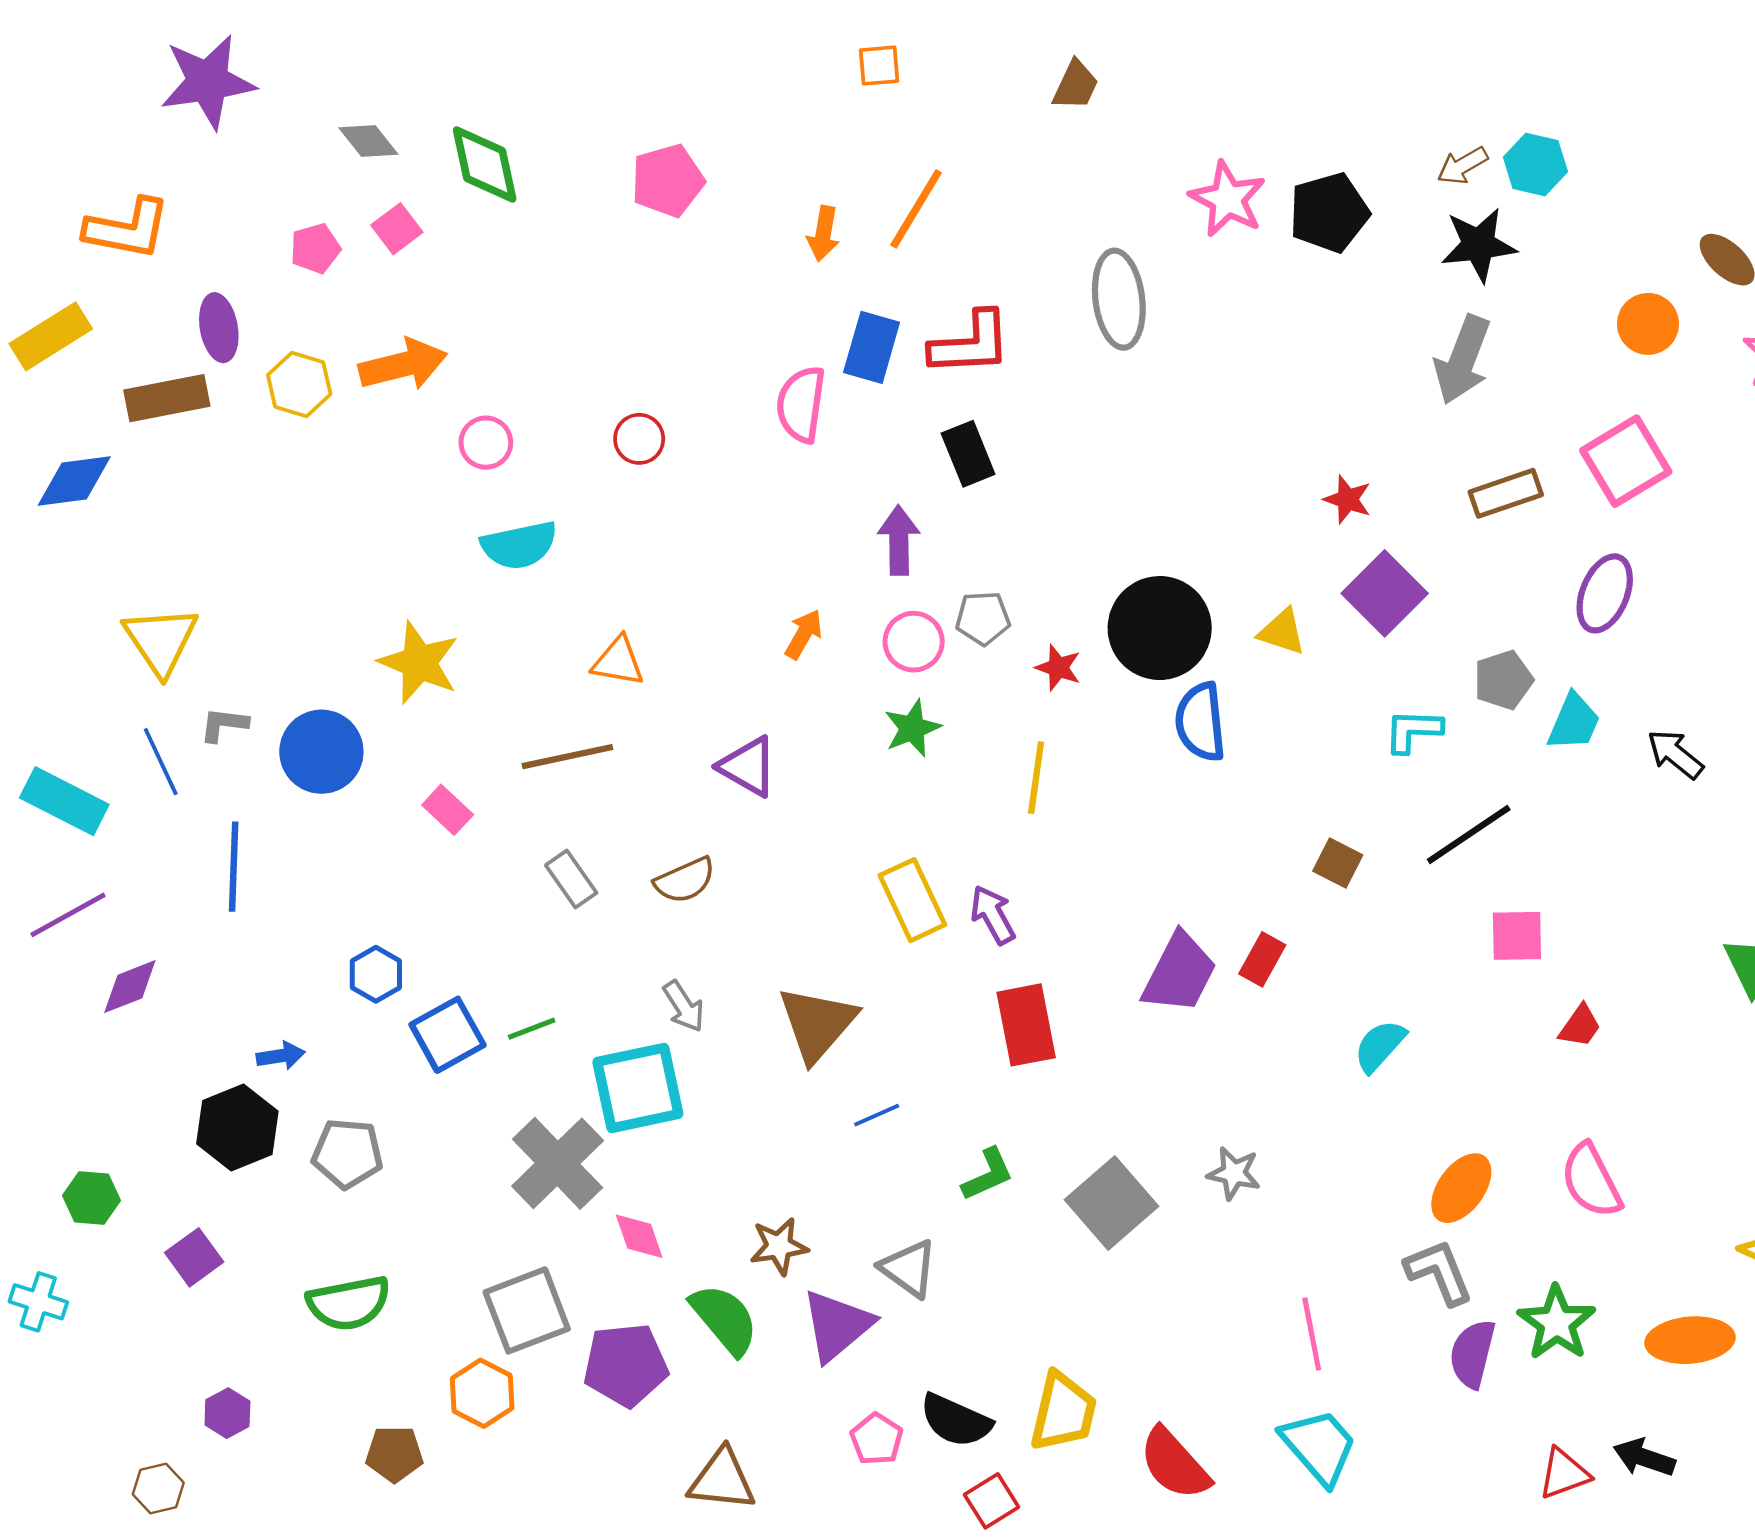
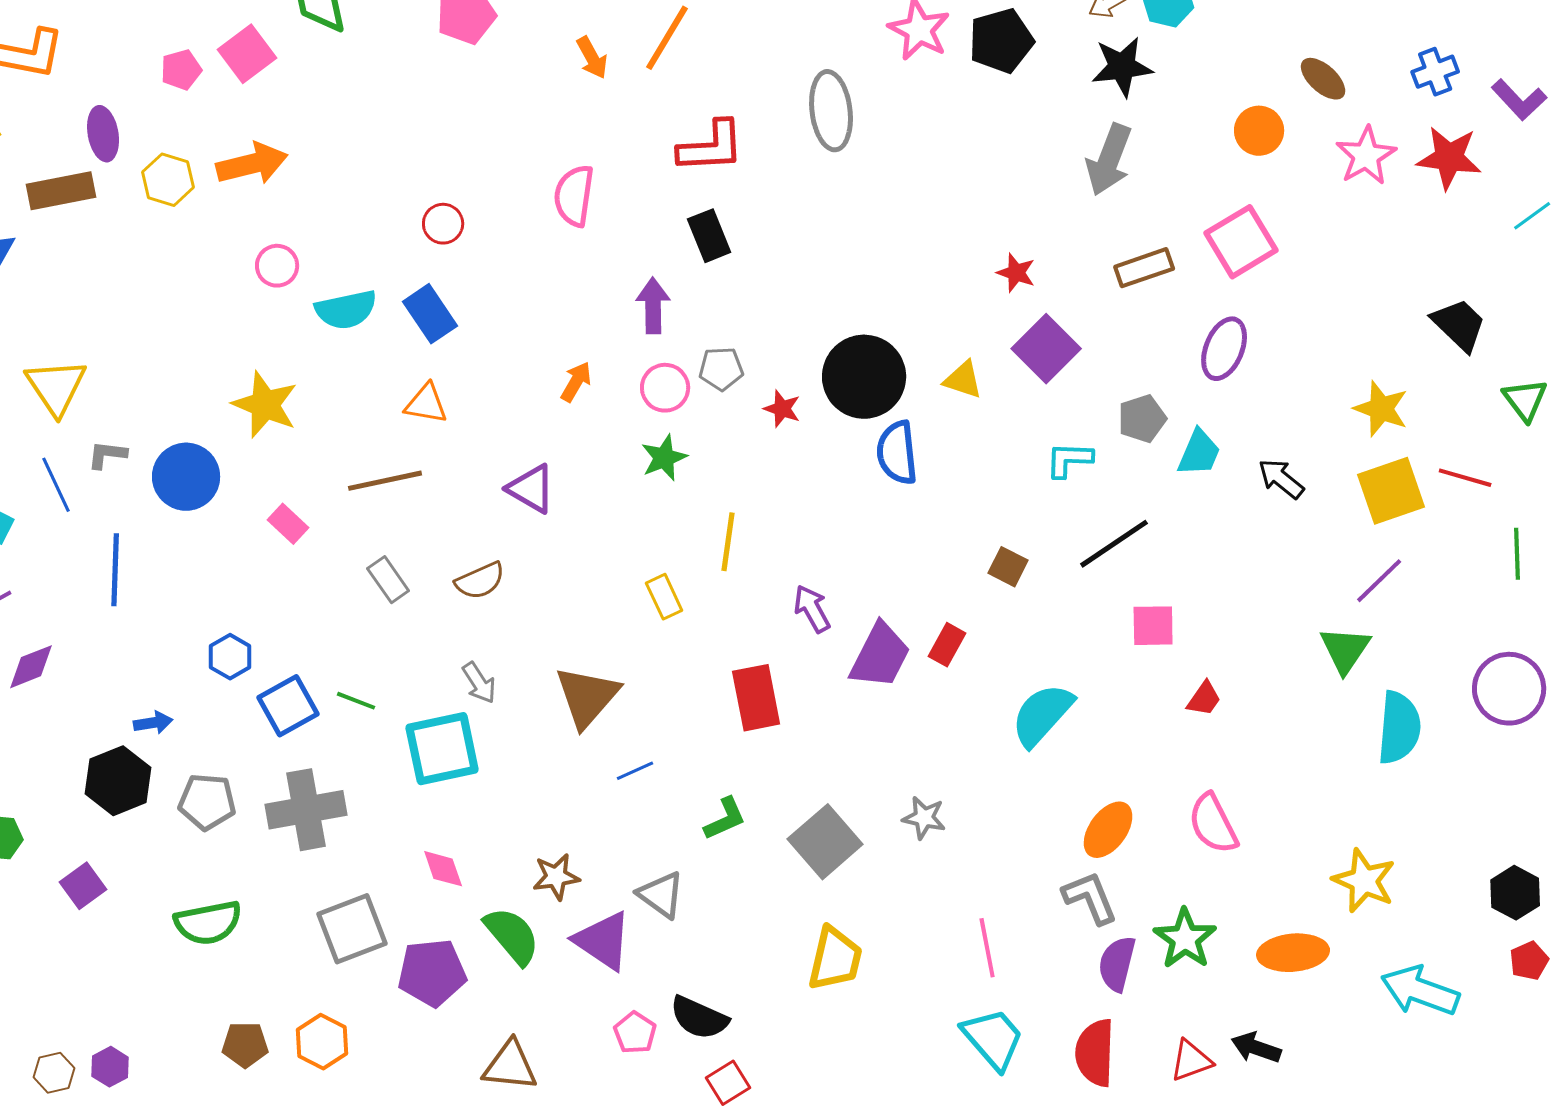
pink square: (397, 229) -> (247, 54), size x1.4
orange arrow: (823, 234) -> (592, 58), turned -39
blue rectangle: (872, 347) -> (430, 314), moved, turned -50
pink circle: (486, 443) -> (277, 266), moved
yellow line: (1036, 778) -> (728, 542), moved
yellow rectangle: (912, 900) -> (664, 597), size x0.7
purple arrow: (993, 915) -> (812, 609), moved
green line: (532, 1029) -> (356, 701), turned 42
cyan semicircle: (1380, 1046) -> (1042, 715), size x1.5
gray cross: (558, 1163) -> (306, 810), moved, turned 34
purple triangle: (837, 1325) -> (603, 941), turned -46
orange hexagon: (482, 1393) -> (322, 1042), moved
yellow trapezoid: (1063, 1412) -> (835, 959), moved
purple hexagon: (227, 1413) -> (110, 1067), moved
red semicircle: (1174, 1464) -> (1095, 1053), moved, turned 44

